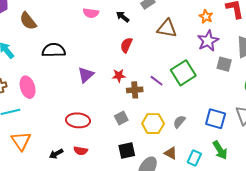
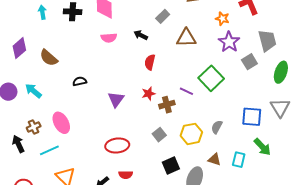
black semicircle: (54, 50) -> (80, 81), size x0.6
gray square: (224, 64) -> (249, 62), turned -35

